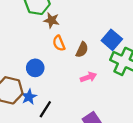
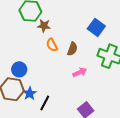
blue square: (112, 40) -> (96, 27), moved
blue circle: (35, 68) -> (19, 69), moved

